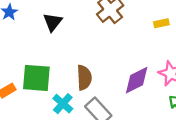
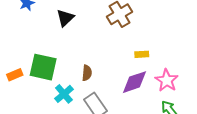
yellow rectangle: (161, 23) -> (142, 54), moved
brown semicircle: (84, 78) -> (87, 73), size x0.7

